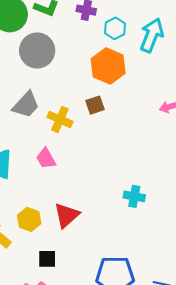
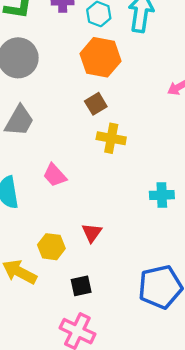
yellow cross: (60, 119) -> (111, 138), moved
red triangle: (67, 215) -> (92, 233), size x0.7

